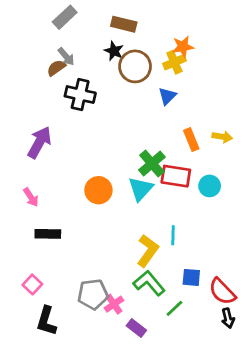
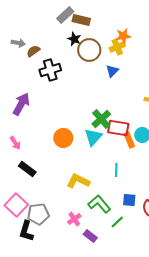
gray rectangle: (65, 17) -> (65, 15), moved
gray arrow: (66, 57) -> (18, 43), moved, turned -40
black cross: (80, 95) -> (50, 70), turned -30
orange rectangle: (191, 140) -> (129, 140), moved
black rectangle: (48, 234) -> (27, 169), turned 36
yellow L-shape: (148, 251) -> (78, 181), moved, turned -100
pink square: (32, 284) -> (16, 205), size x1.6
gray pentagon: (93, 294) -> (38, 214), moved

